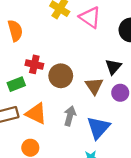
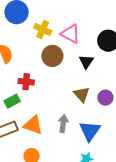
black triangle: (113, 67) -> (86, 62), moved
brown circle: (61, 76) -> (52, 56), moved

